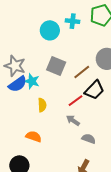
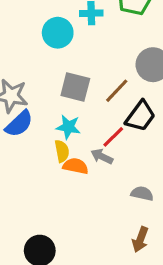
cyan star: (32, 81) -> (68, 127), moved
gray arrow: (73, 120) -> (102, 156), moved
orange semicircle: (34, 136) -> (76, 166), moved

